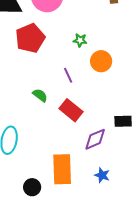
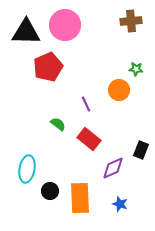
green star: (80, 40) -> (136, 69), moved
black rectangle: (123, 121) -> (141, 150), turned -66
black circle: (32, 187) -> (50, 191), moved

